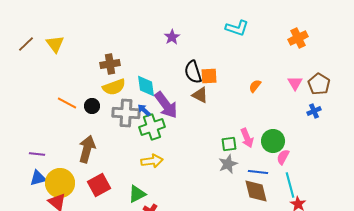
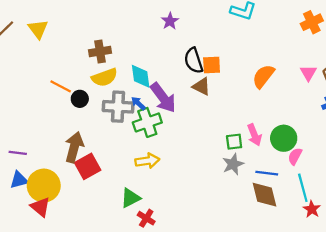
orange semicircle: (255, 86) -> (263, 76), size x1.6
orange line: (67, 103) -> (61, 86), moved
red square: (99, 185) -> (88, 166), moved

